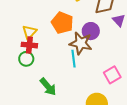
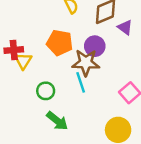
red cross: (29, 45) -> (14, 50), moved
green circle: (26, 59) -> (46, 91), moved

